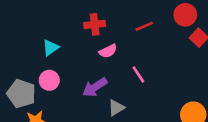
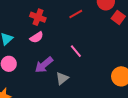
red cross: (95, 24) -> (38, 17), turned 35
pink semicircle: (108, 51) -> (37, 37), moved

